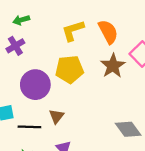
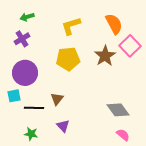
orange semicircle: (108, 32) -> (114, 24), moved
purple circle: (35, 85) -> (25, 73), moved

